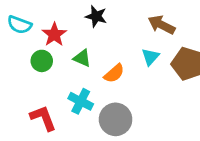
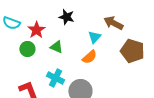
cyan triangle: (150, 57) -> (94, 37), moved
orange semicircle: (114, 73) -> (89, 57), moved

